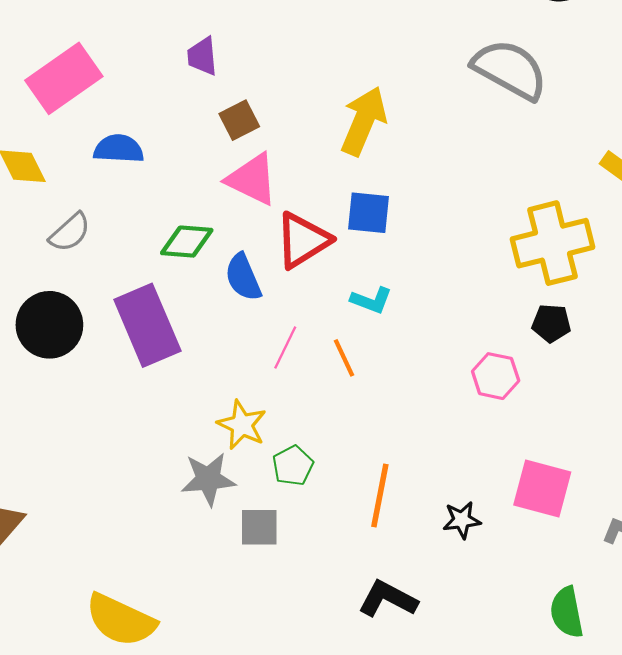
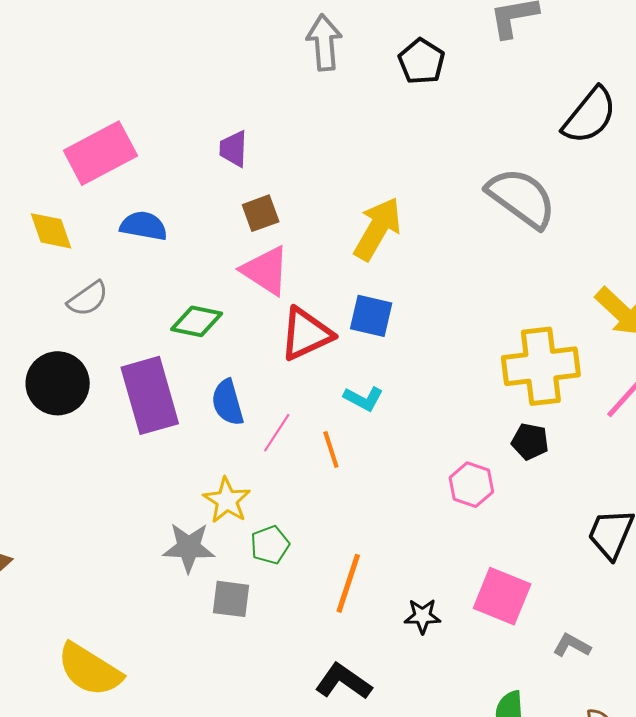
blue semicircle: (243, 277) -> (228, 402), moved

